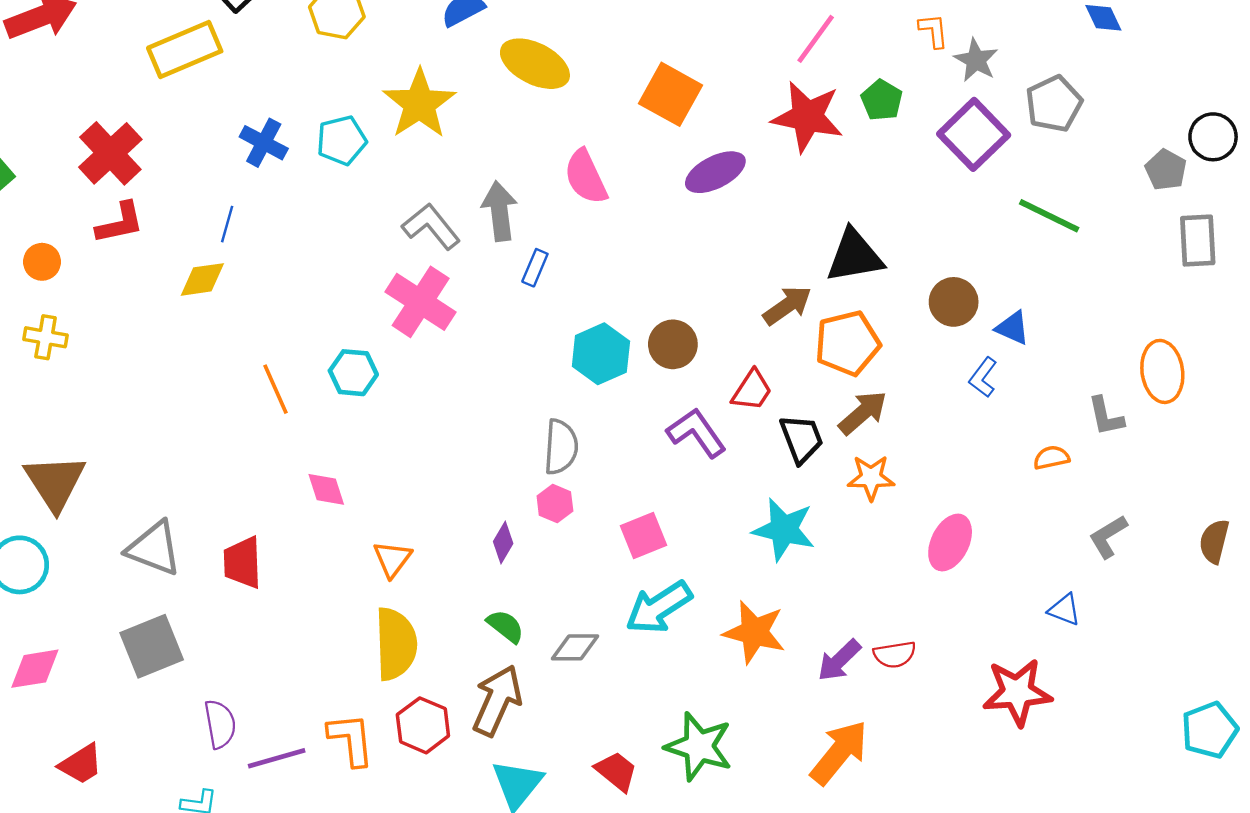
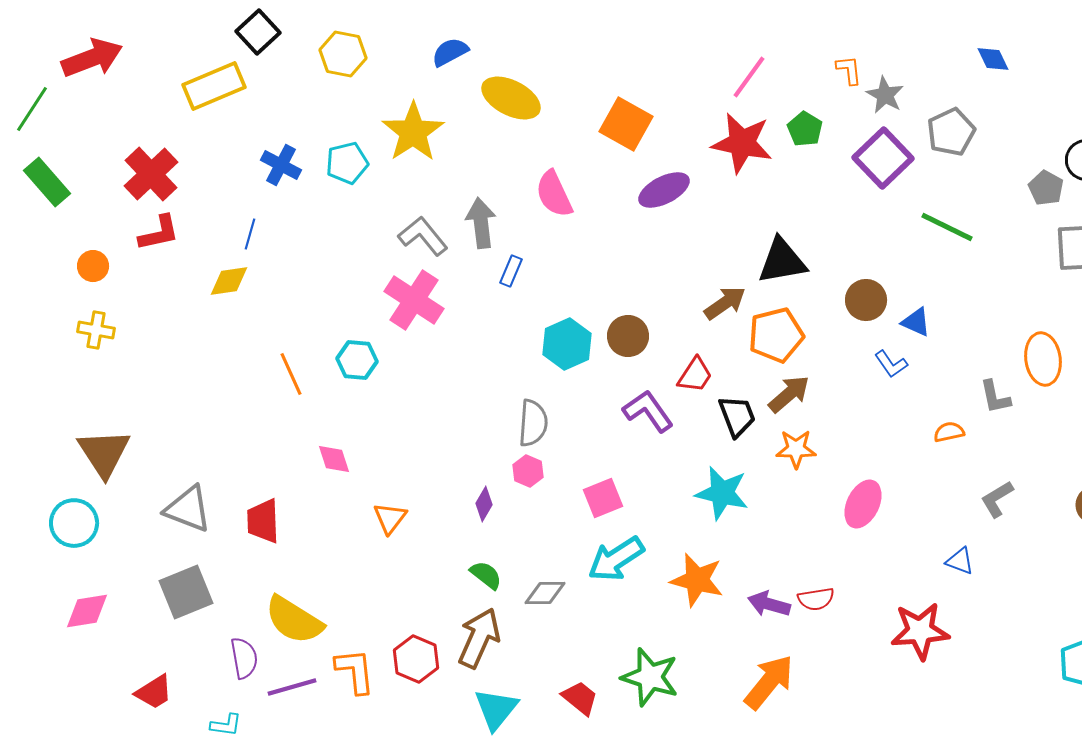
blue L-shape: (983, 377) -> (891, 364), turned -72
yellow semicircle: (396, 644) -> (294, 620), moved, turned 124
purple arrow: (839, 660) -> (769, 604), turned 60
red trapezoid: (81, 764) -> (154, 692), moved

